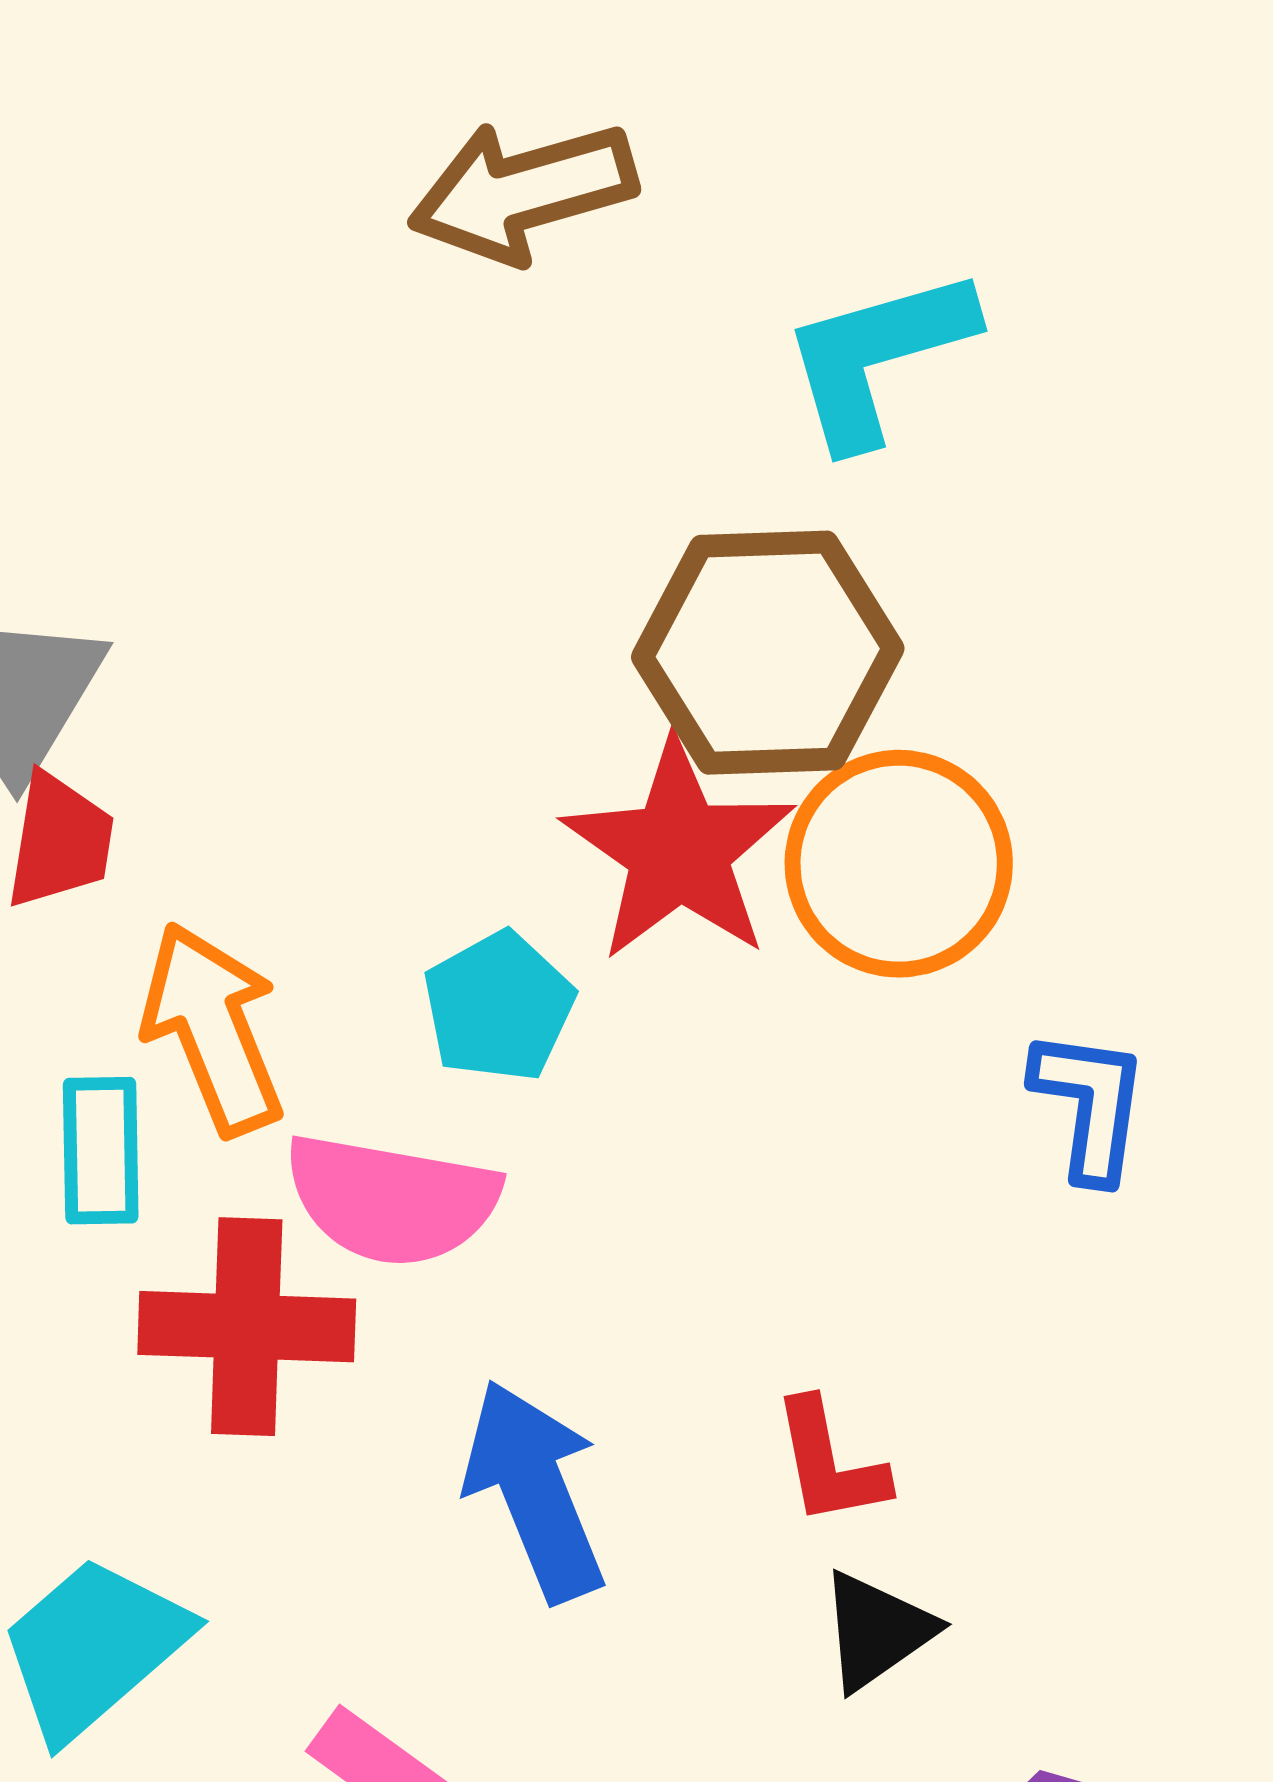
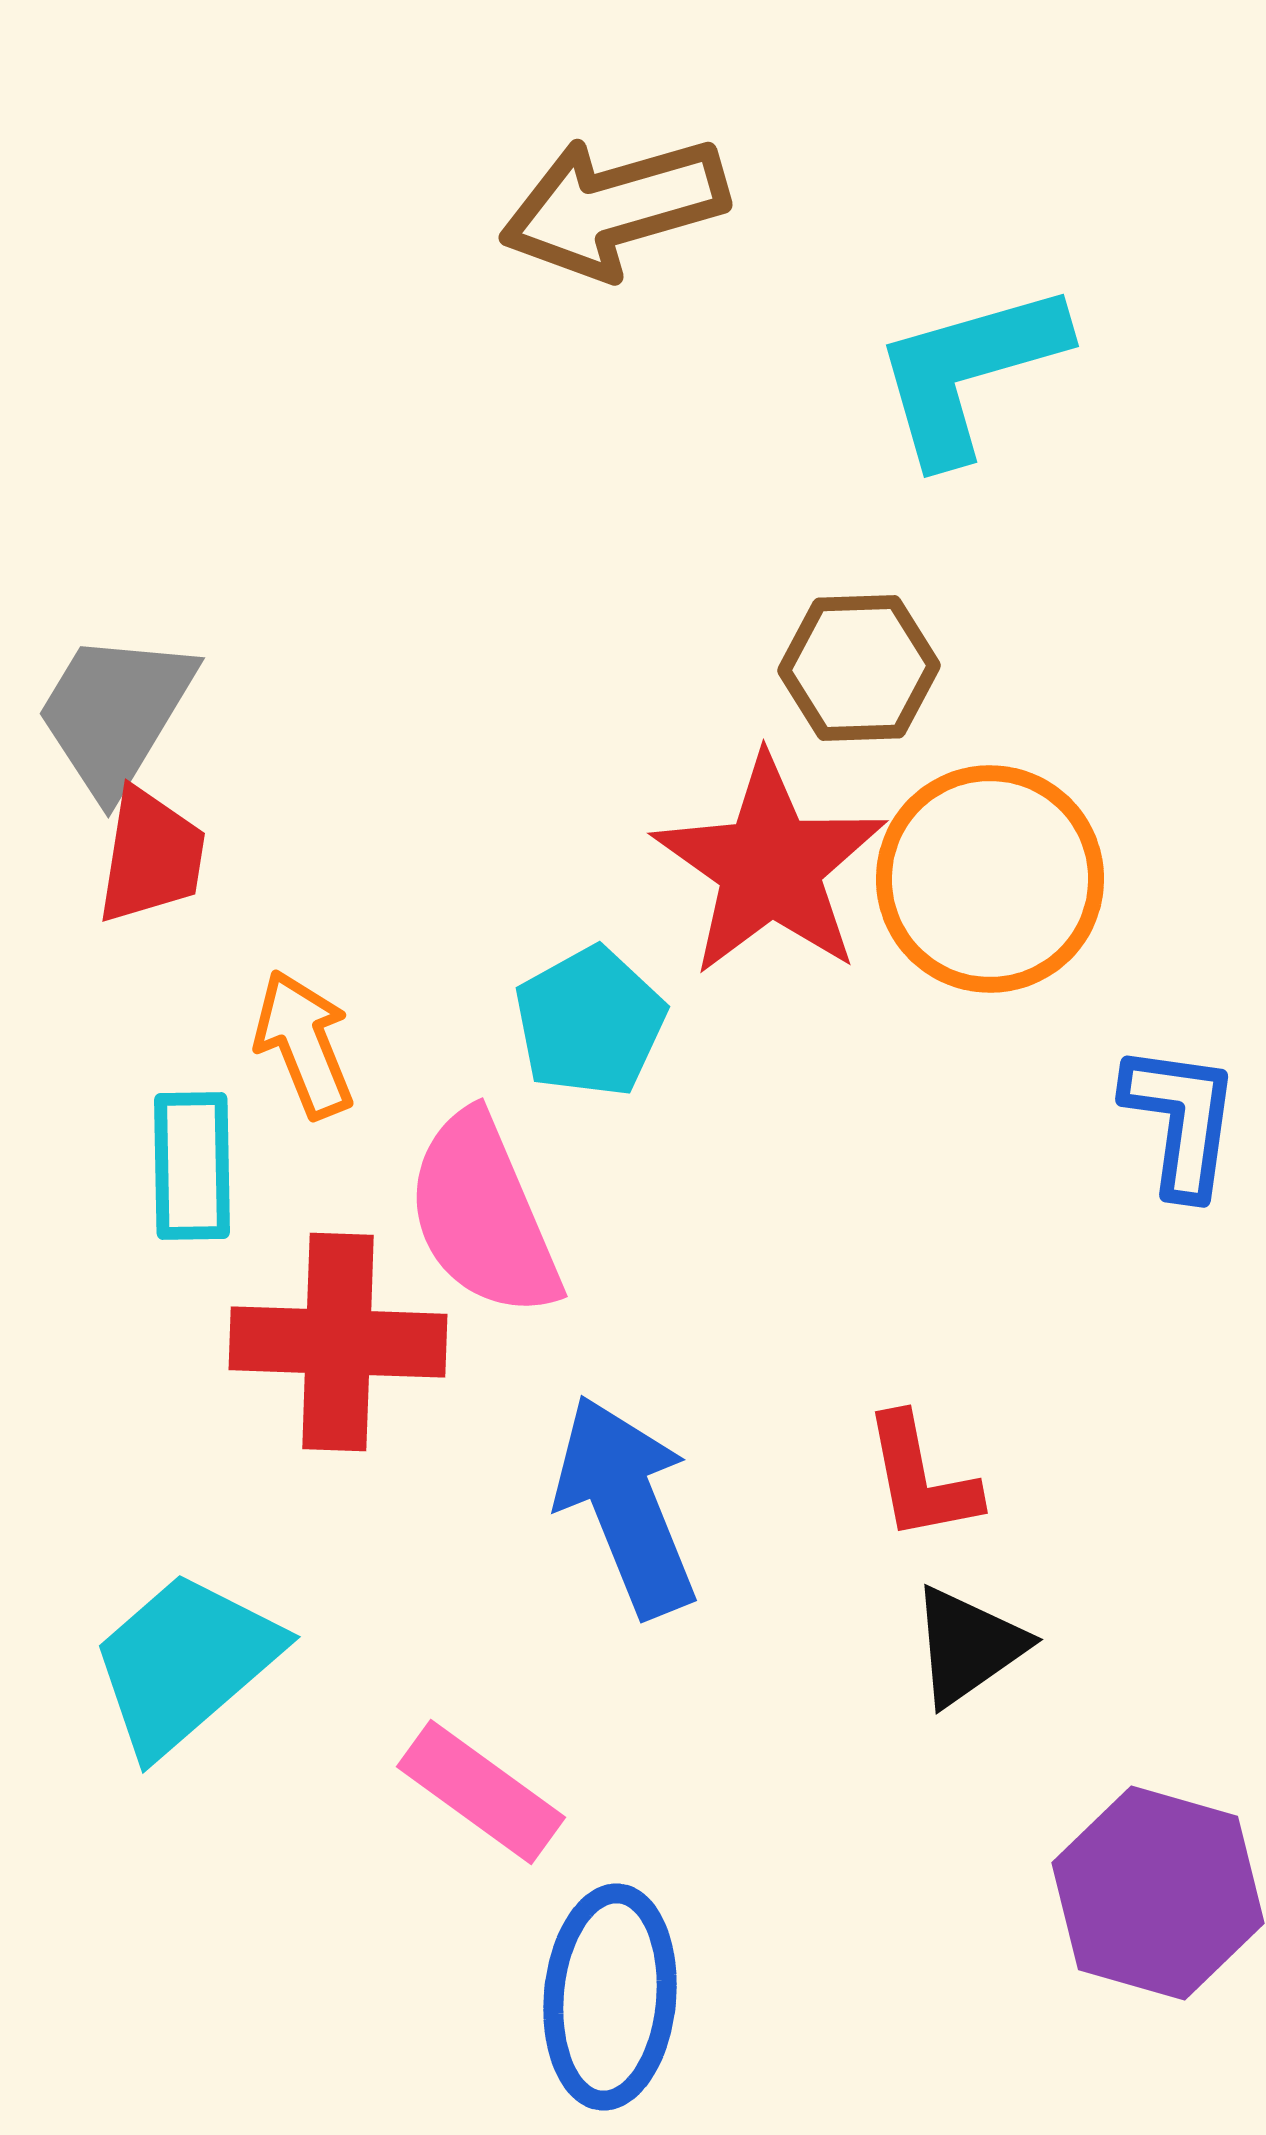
brown hexagon: (768, 653) -> (859, 668), size x0.6
orange arrow: (213, 1029) -> (304, 1044), size x0.7
pink semicircle: (392, 1200) -> (483, 1215), turned 57

